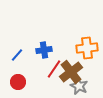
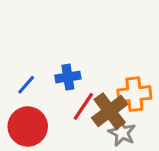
orange cross: (87, 48) -> (134, 94), moved
red circle: (18, 82) -> (28, 127), size x1.6

